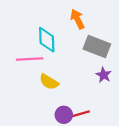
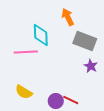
yellow semicircle: (49, 82) -> (24, 92), moved
red line: (81, 114) -> (71, 100), turned 42

